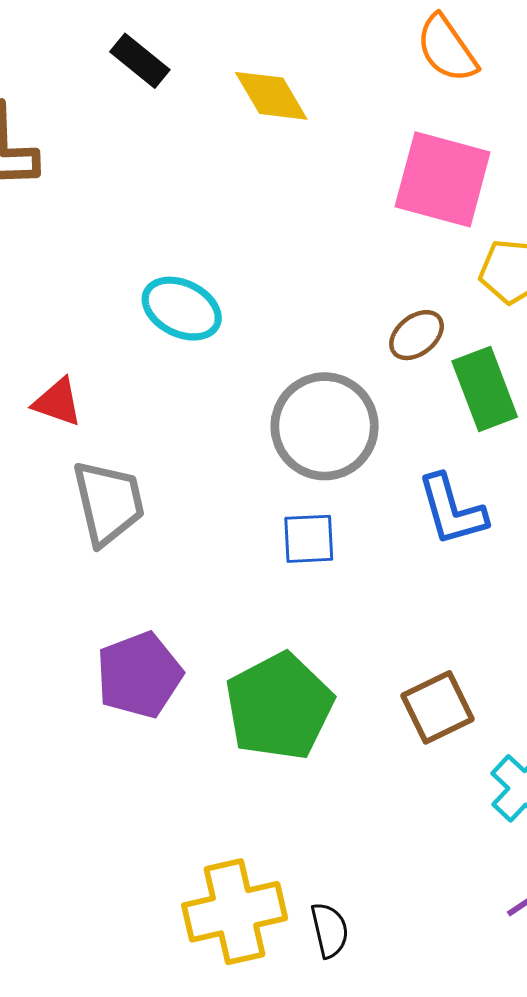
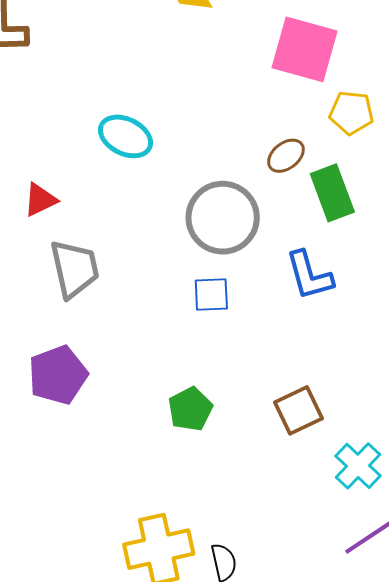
red triangle: (58, 402) -> (40, 200), turned -45
purple pentagon: (139, 675) -> (58, 375), moved
green pentagon: (279, 706) -> (190, 409), size x0.6

